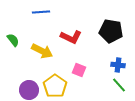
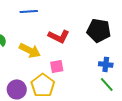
pink square: (79, 70) -> (57, 66), moved, turned -32

